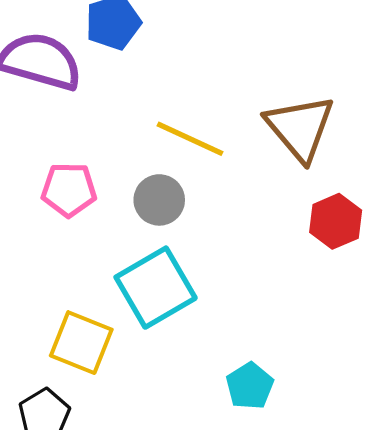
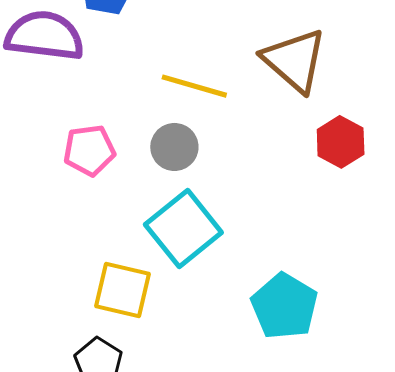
cyan pentagon: (250, 386) -> (284, 306), size x1.5

